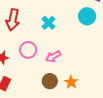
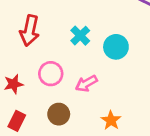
cyan circle: (87, 16) -> (116, 47), moved
brown circle: (50, 81) -> (59, 114), moved

